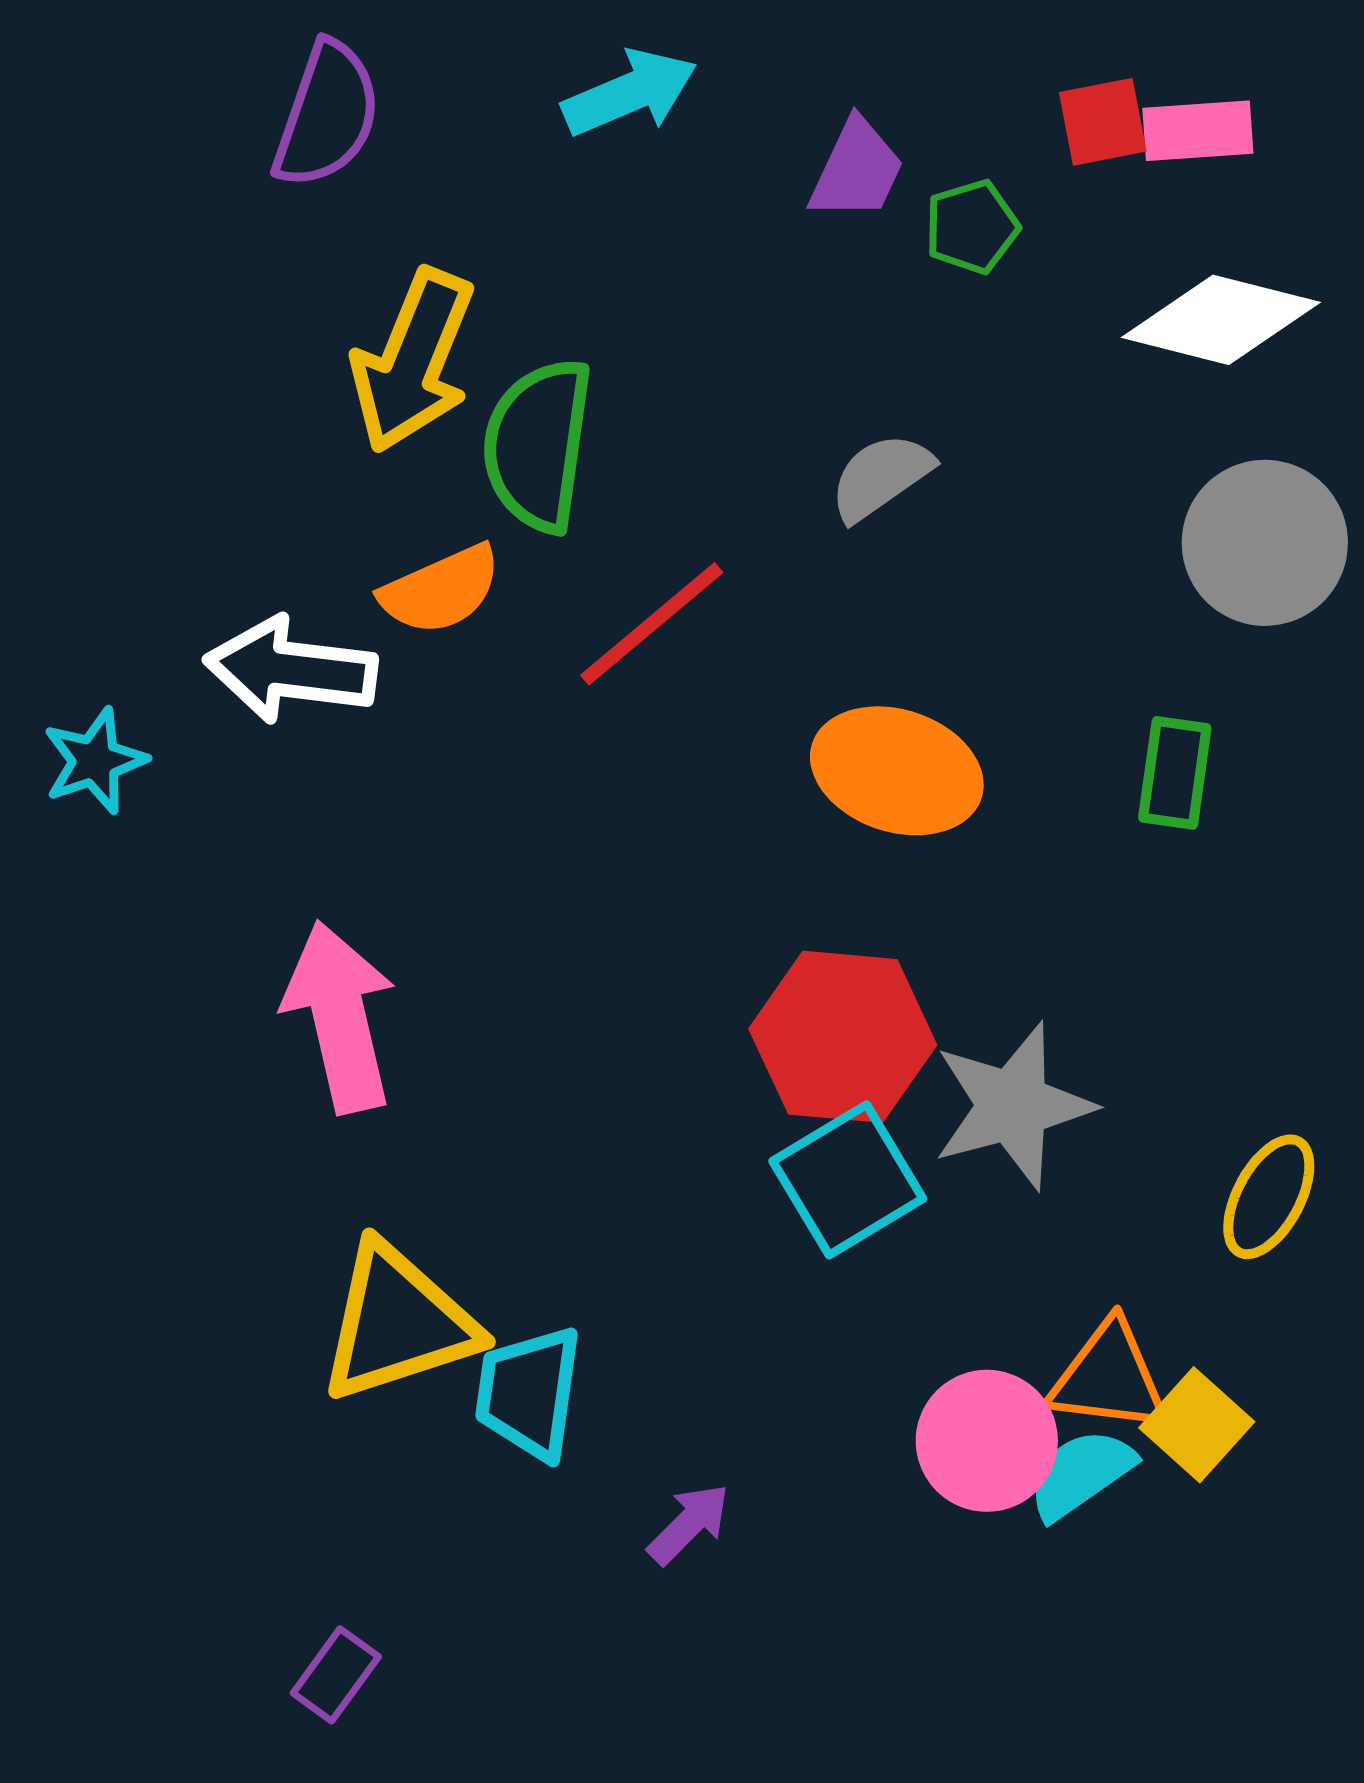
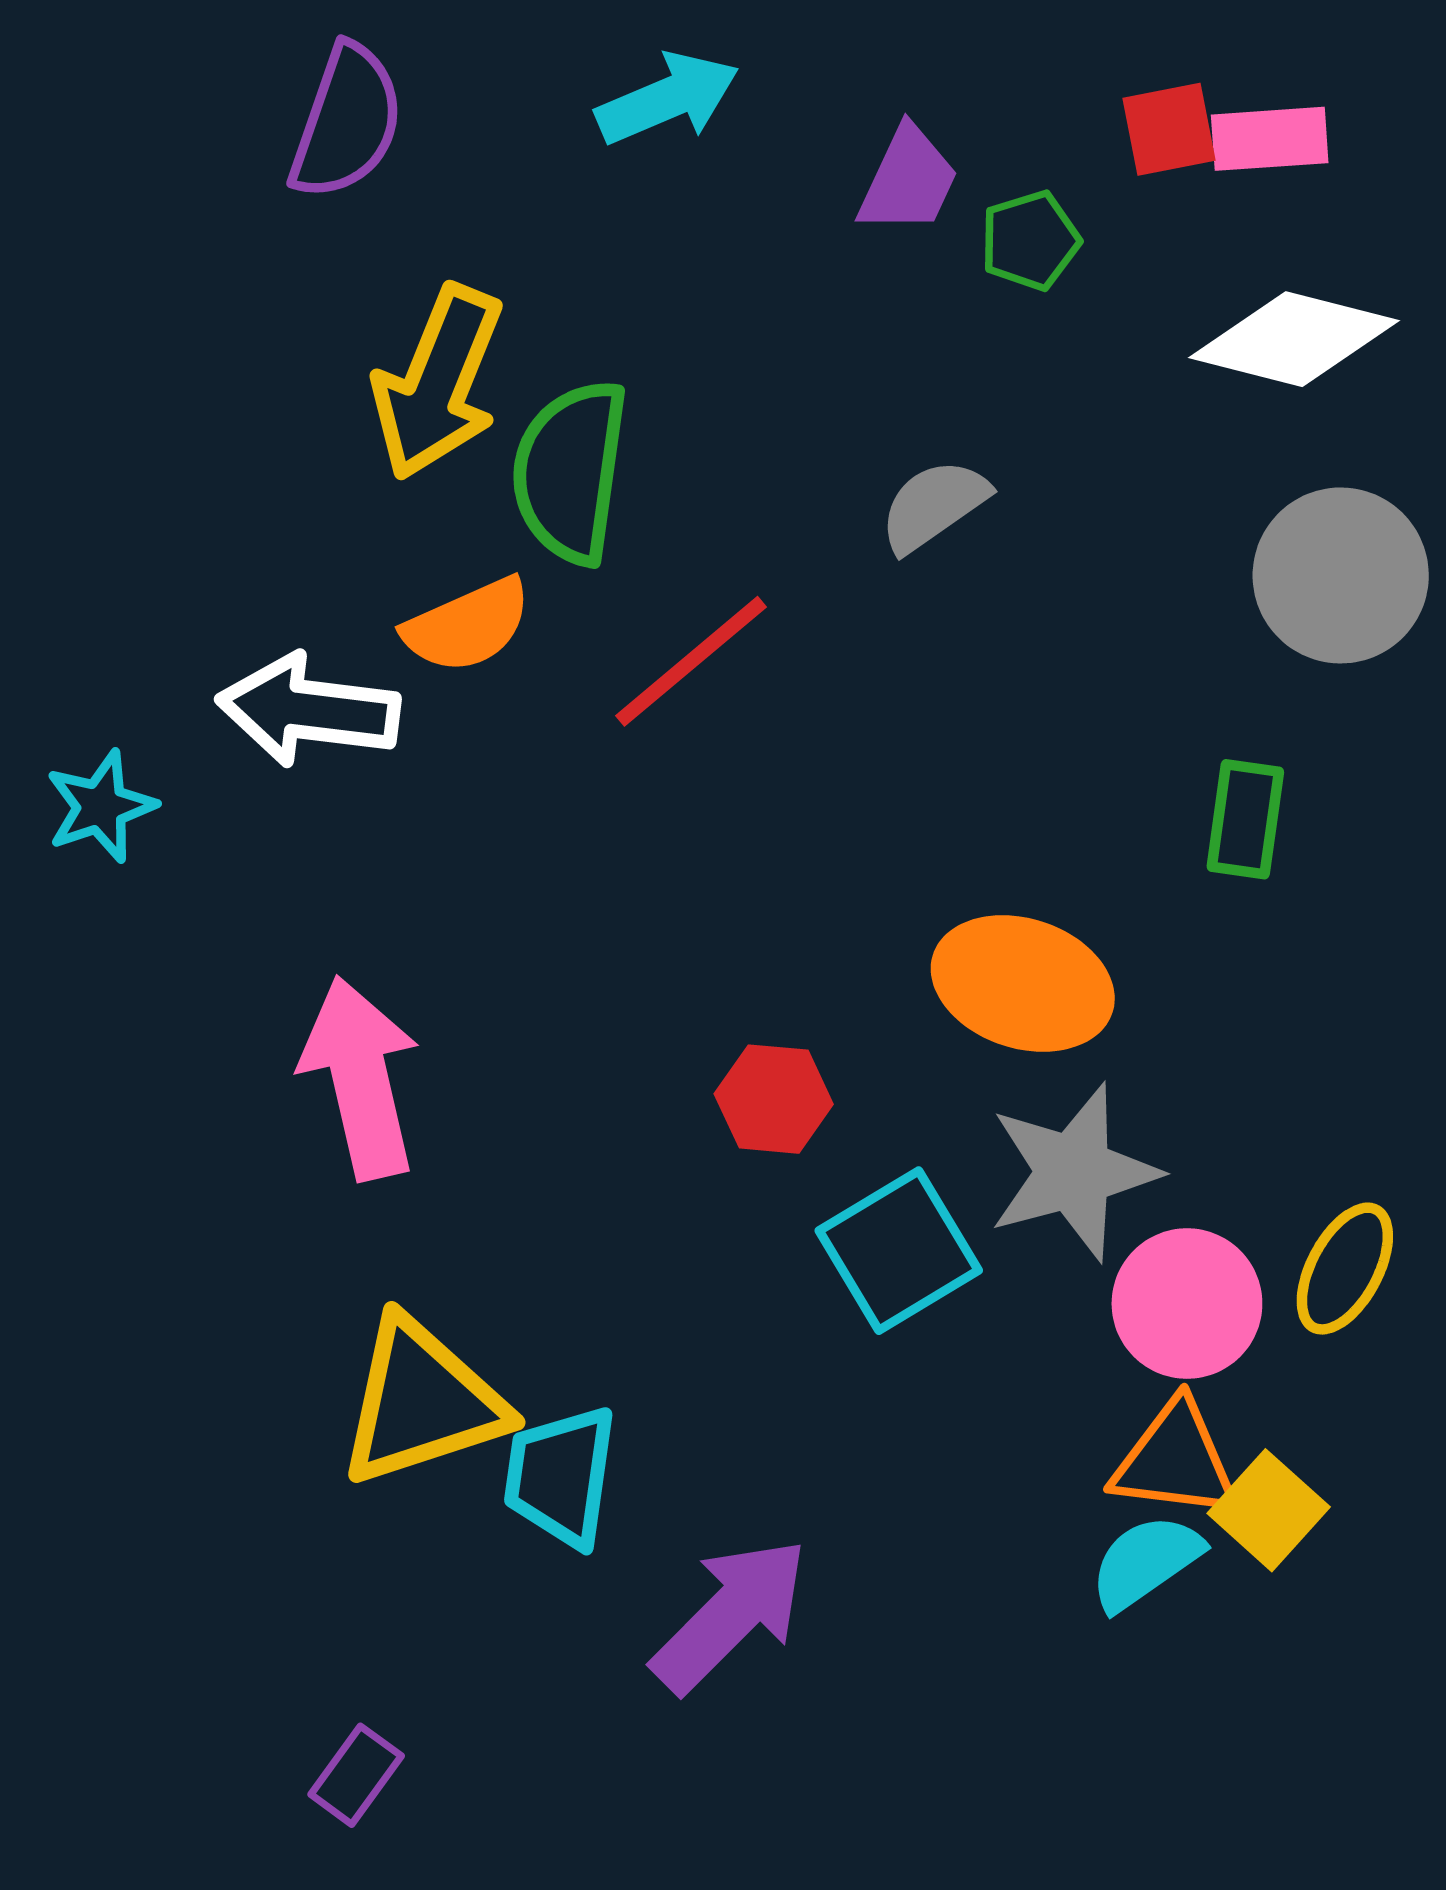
orange ellipse: (897, 771) -> (1023, 983), moved
red hexagon: (843, 1037) -> (774, 1099), moved, size x0.6
pink circle: (987, 1441) -> (1187, 1304), moved
purple arrow: (689, 1524) -> (730, 1615), size x1.8

